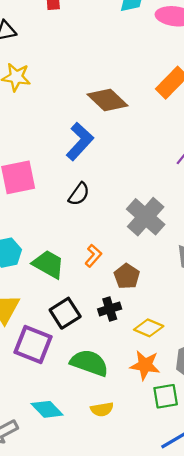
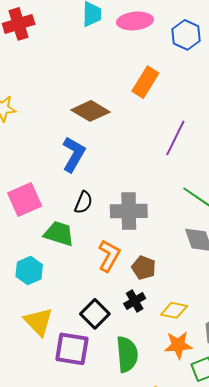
gray cross: (146, 217) -> (129, 211), moved, turned -30
orange L-shape: (93, 256) -> (109, 256), size x1.5
green trapezoid: (48, 264) -> (59, 234), moved
green semicircle: (89, 363) -> (127, 354), turned 78

